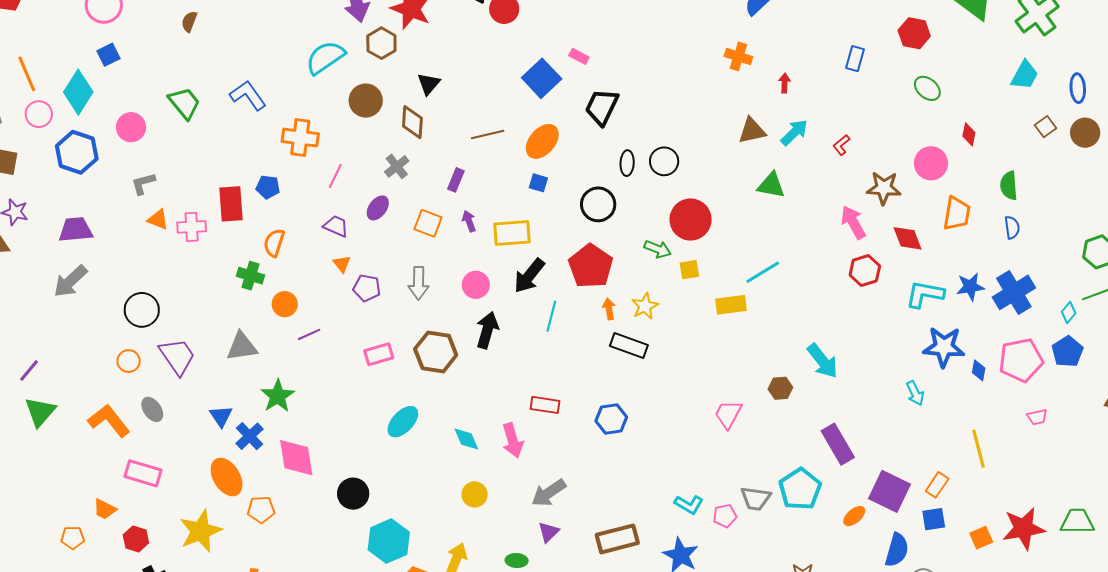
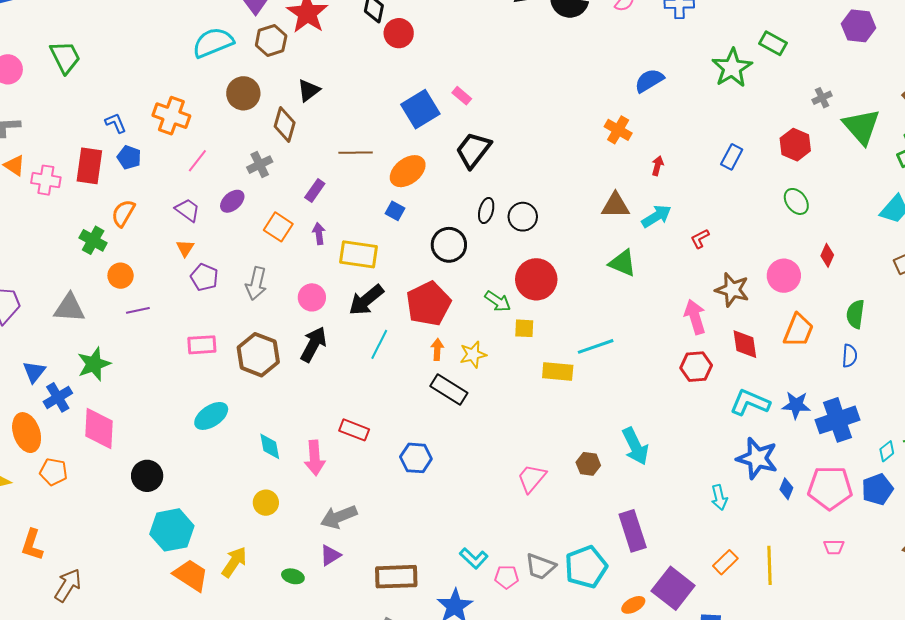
blue L-shape: (248, 95) -> (116, 123), moved, size x0.6
orange rectangle: (937, 485) -> (725, 562), moved

